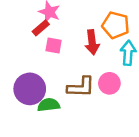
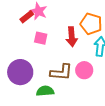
red rectangle: (41, 28) -> (27, 17), moved
green semicircle: (49, 105) -> (45, 91), moved

